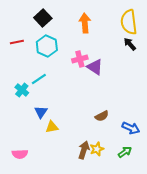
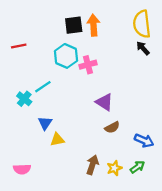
black square: (43, 18) -> (74, 25), moved, turned 36
cyan hexagon: (47, 46) -> (66, 56), moved
purple triangle: (95, 67) -> (104, 102), moved
yellow star: (97, 149) -> (114, 168), moved

